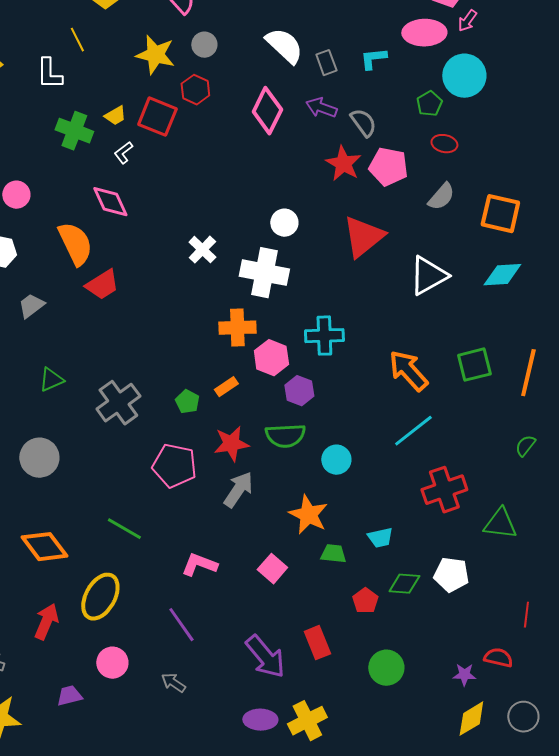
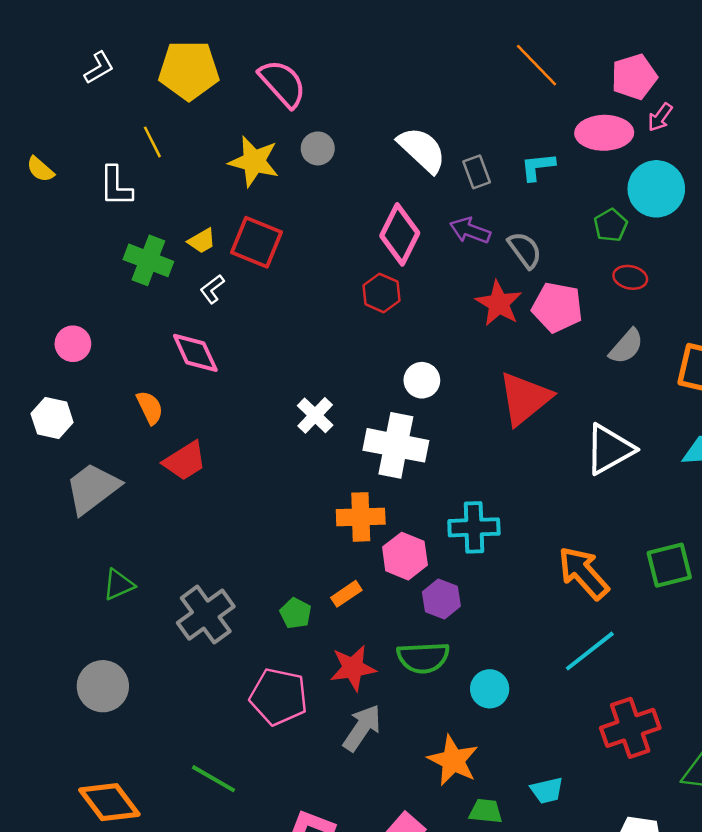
red hexagon: (195, 90) -> (382, 293), moved
orange semicircle: (75, 244) -> (150, 408), size x0.6
gray trapezoid: (31, 306) -> (92, 488), size x1.6

